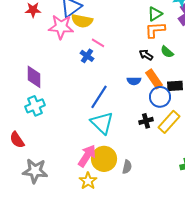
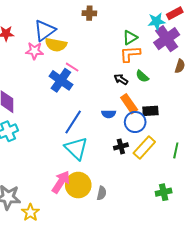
pink star: (61, 27) -> (34, 51), size x0.7
blue cross: (87, 56) -> (61, 80), size x1.6
blue semicircle: (134, 81) -> (109, 114), moved
yellow star: (88, 181) -> (30, 212), moved

